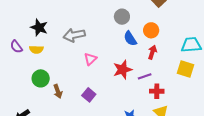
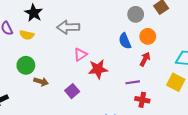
gray circle: (122, 17) -> (136, 14), moved
red star: (123, 70) -> (98, 69), moved
brown arrow: (58, 91) -> (41, 82), turned -64

